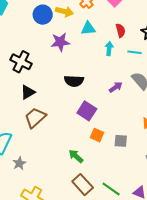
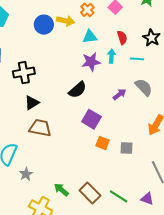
purple star: (60, 42) -> (91, 62), moved
black cross: (21, 62) -> (24, 73), turned -35
black semicircle: (74, 81) -> (78, 90), turned -42
brown trapezoid: (35, 118) -> (40, 128), turned 55
green arrow: (76, 156) -> (61, 190), moved

